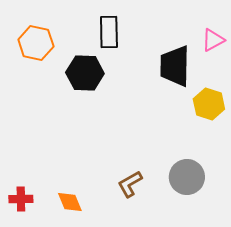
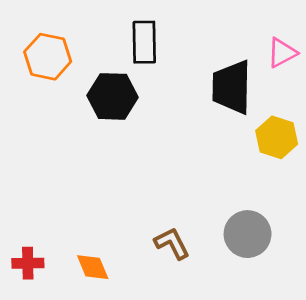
brown L-shape: (130, 184) -> (172, 243), turned 92

